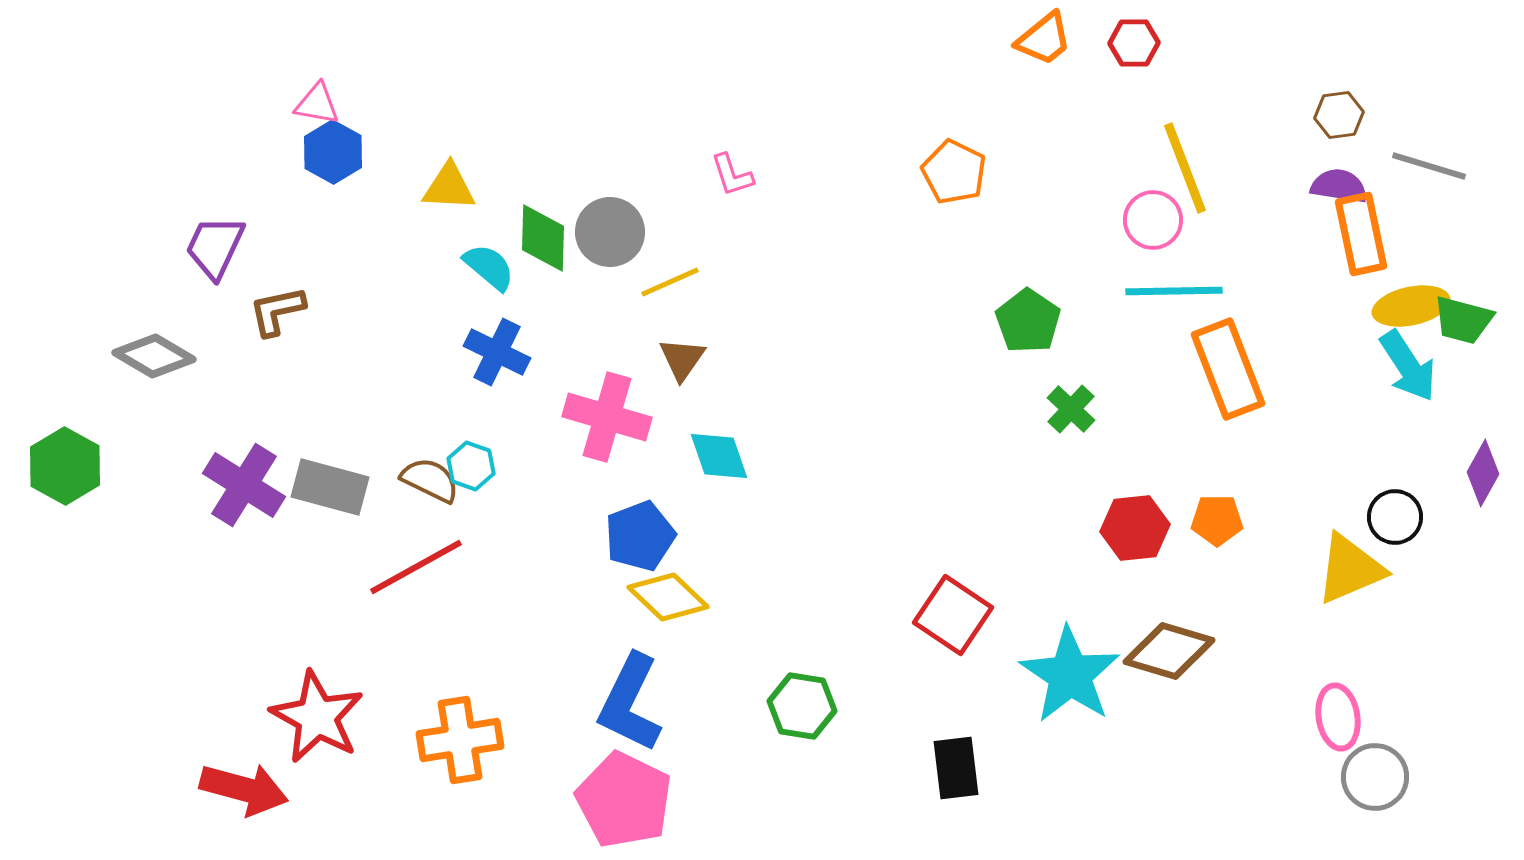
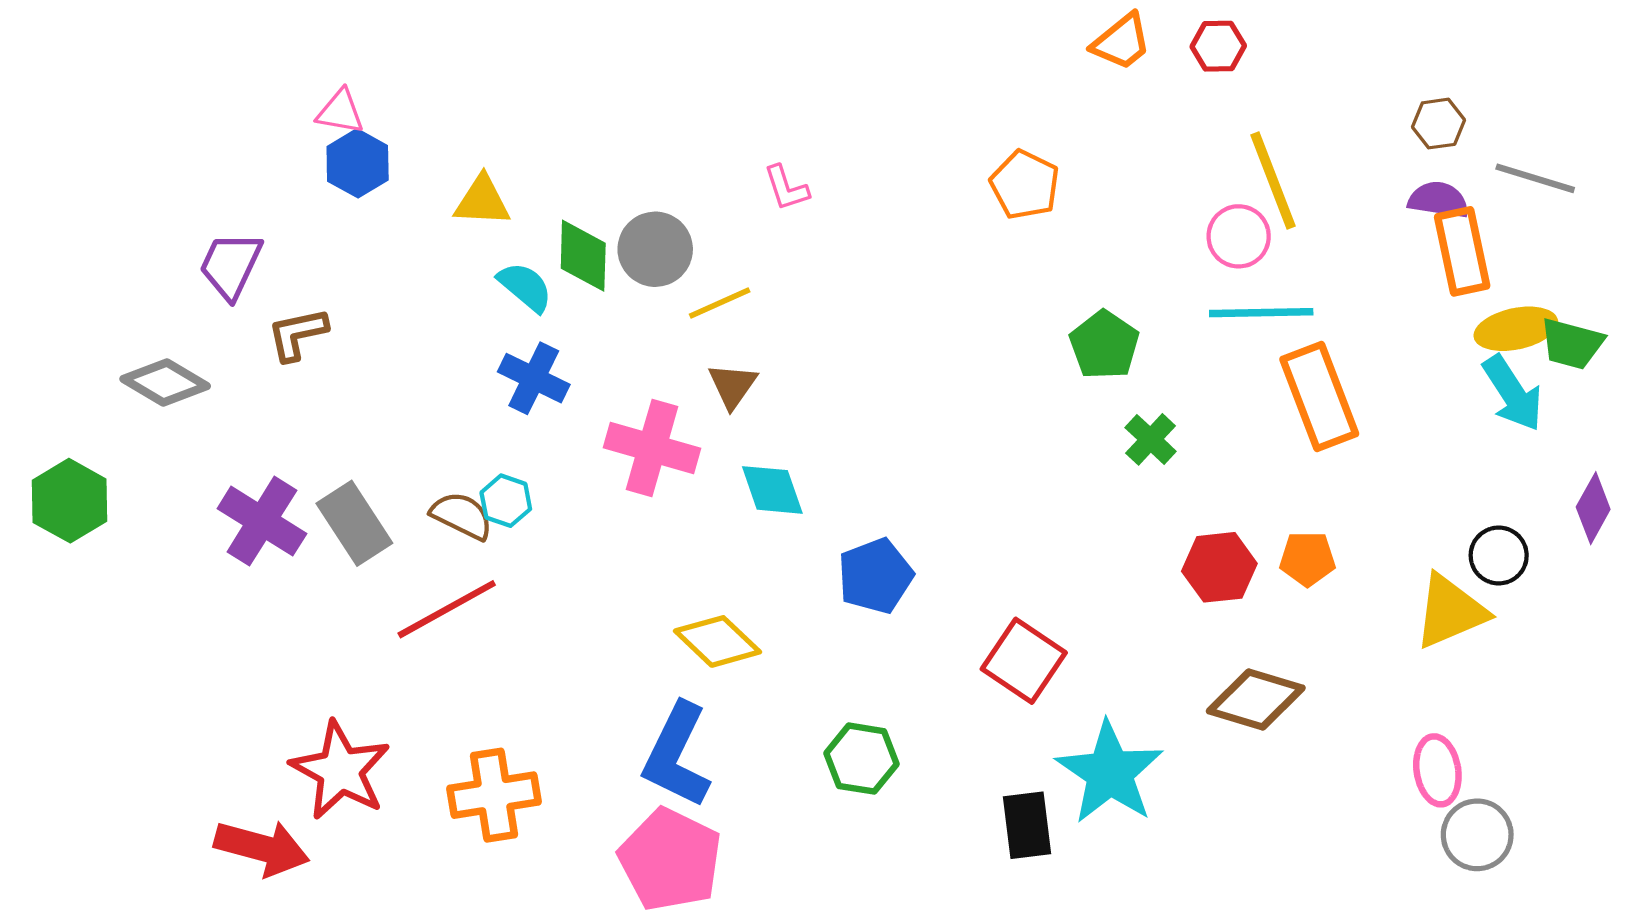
gray rectangle: (330, 487) -> (354, 523), turned 42
blue pentagon: (640, 536) -> (875, 576), moved
cyan star: (1070, 675) -> (1110, 773), moved

